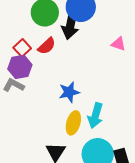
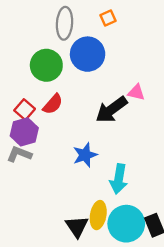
black arrow: (70, 25) -> (111, 110), moved, turned 48
yellow ellipse: (73, 123) -> (98, 215), moved

